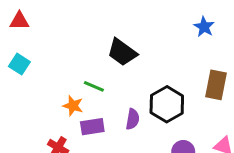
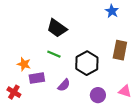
green line: (94, 86) -> (54, 54), moved
purple semicircle: (133, 119) -> (64, 85), moved, turned 32

